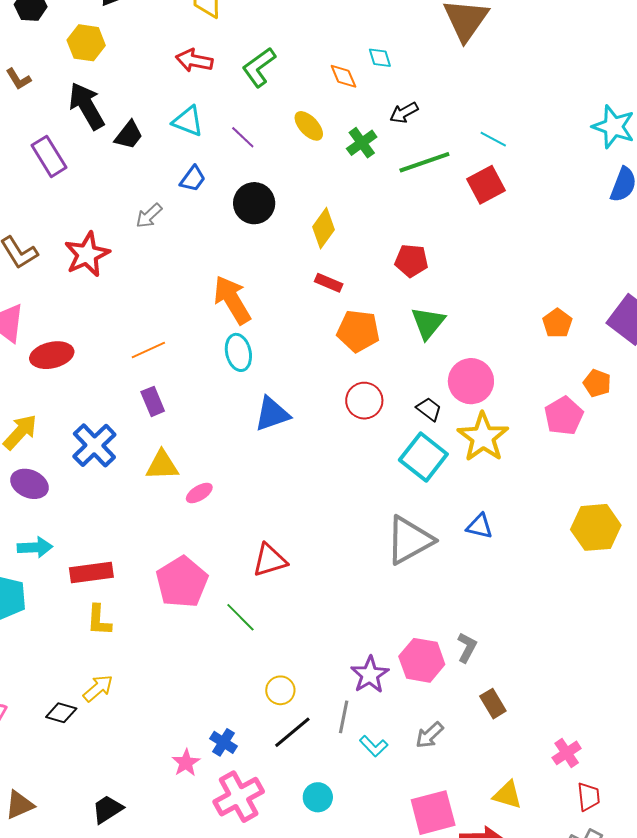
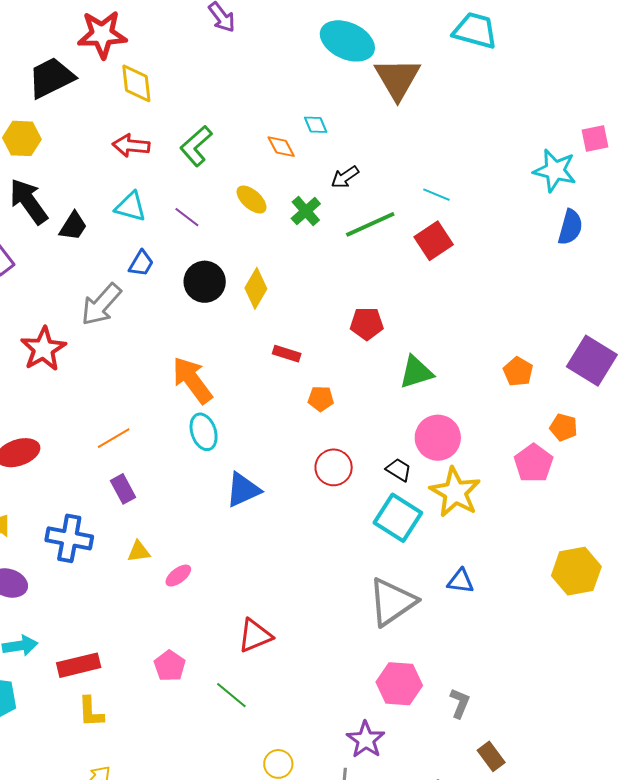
gray arrow: (149, 216) -> (101, 304), size x1.6
yellow diamond: (324, 228) -> (256, 288), moved
green triangle: (428, 323) -> (416, 372), moved, turned 39
orange pentagon: (358, 331) -> (321, 399), size x0.6
blue cross: (94, 445) -> (69, 538), turned -30
yellow triangle: (162, 465) -> (139, 552), size x0.7
pink pentagon: (182, 582) -> (170, 666), size x0.6
pink hexagon: (422, 660) -> (399, 684), moved

